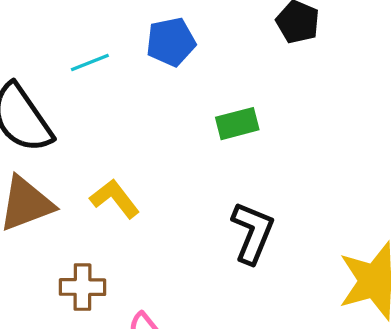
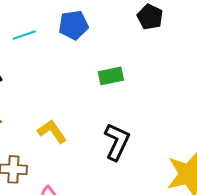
yellow L-shape: (115, 199) -> (52, 131), moved

